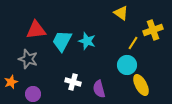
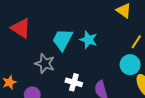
red triangle: (36, 30) -> (21, 28), moved, turned 40
gray star: (28, 59) -> (45, 64), moved

